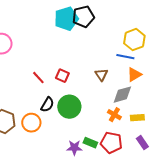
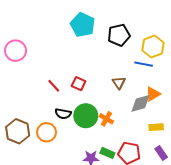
black pentagon: (83, 17) -> (119, 35), moved
cyan pentagon: (66, 19) -> (83, 25), turned -30
orange triangle: (134, 75) -> (153, 94), moved
black semicircle: (47, 105) -> (63, 114), turned 70
orange cross: (114, 115) -> (106, 119), moved

